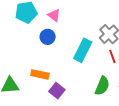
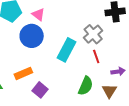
blue circle: (48, 37) -> (32, 36), size x1.5
orange rectangle: (40, 74) -> (23, 73), turned -36

